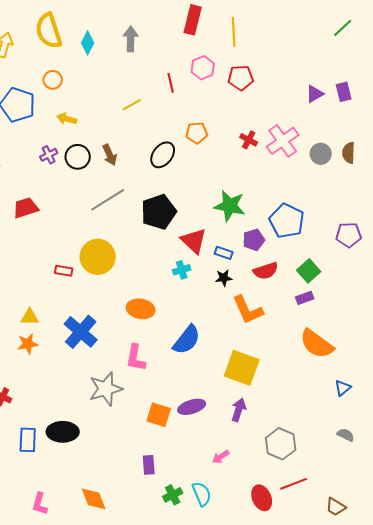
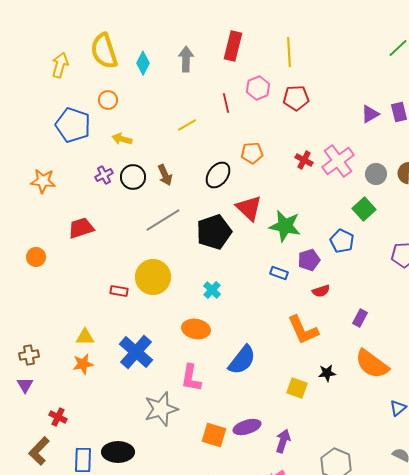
red rectangle: (193, 20) -> (233, 46), moved
blue pentagon: (287, 221) -> (342, 241), size x0.7
red triangle: (194, 241) -> (249, 208), moved
cyan cross: (182, 270) -> (212, 290), moved, turned -30
red semicircle: (266, 271) -> (321, 291), size x0.7
green square: (309, 271) -> (364, 209), moved
black star: (224, 278) -> (327, 373), moved
purple rectangle: (305, 298) -> (360, 318), turned -42
yellow square: (242, 368) -> (297, 388), size x0.6
purple arrow: (239, 410) -> (283, 441), moved

